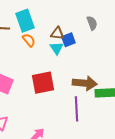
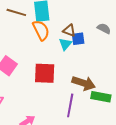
gray semicircle: (92, 23) -> (104, 29), turned -56
orange semicircle: (29, 40) -> (41, 30), size x1.5

